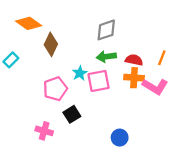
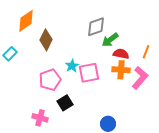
orange diamond: (29, 23) -> (26, 21), turned -70
green arrow: (106, 57) -> (110, 40), moved, turned -30
pink L-shape: (155, 87) -> (140, 78), turned -80

